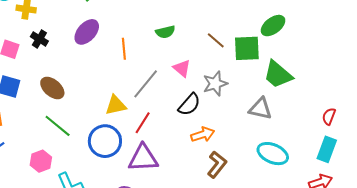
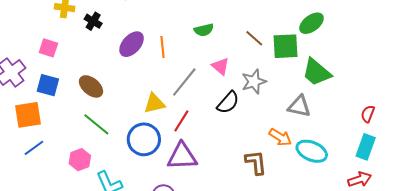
purple ellipse: (87, 32) -> (132, 44), moved
black cross: (39, 39) -> (93, 21), moved
orange arrow: (203, 134) -> (280, 137), moved, turned 50
brown L-shape: (217, 165) -> (256, 162), turned -44

